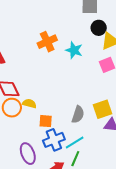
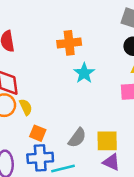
cyan star: (74, 50) -> (84, 73), moved
yellow semicircle: (29, 104) -> (26, 107), turned 32

